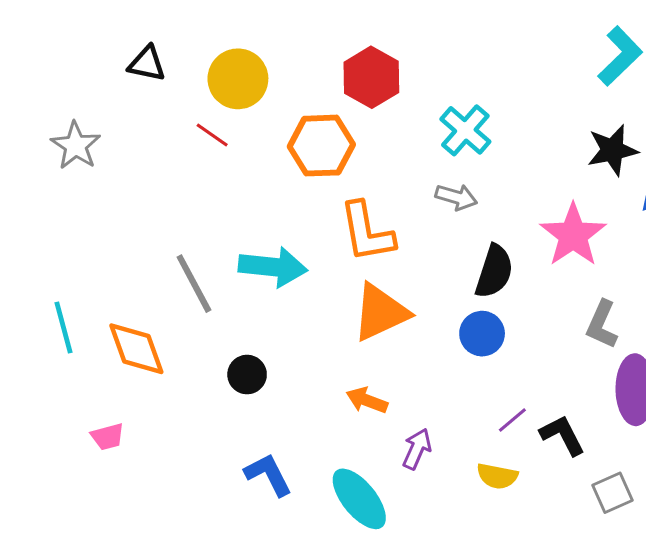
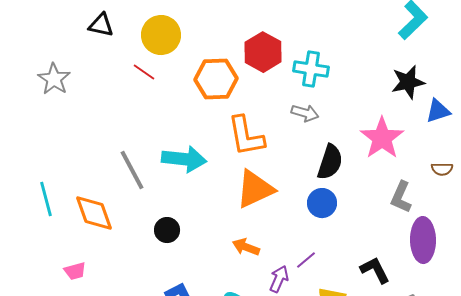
red hexagon: (371, 77) -> (263, 52), moved
cyan cross: (465, 130) -> (311, 69), turned -32
purple line: (512, 420) -> (306, 260), moved

